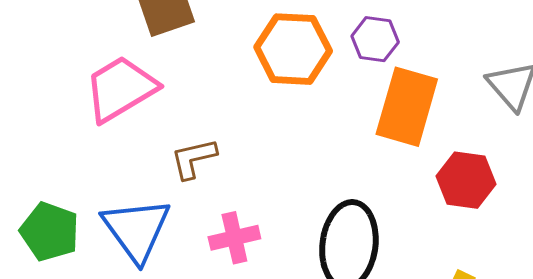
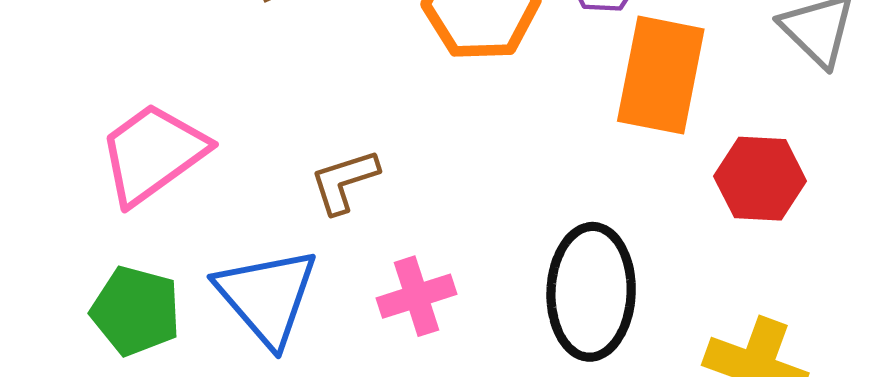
pink trapezoid: (121, 89) -> (153, 153), moved

